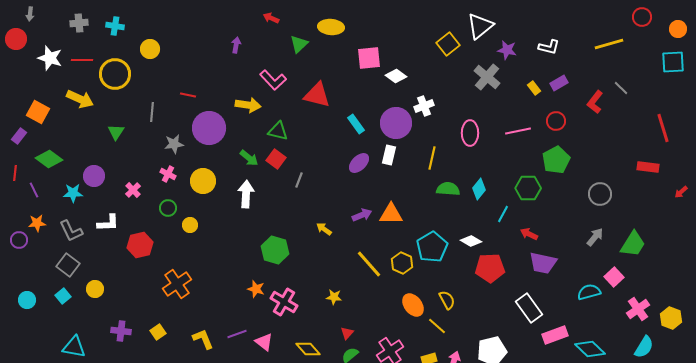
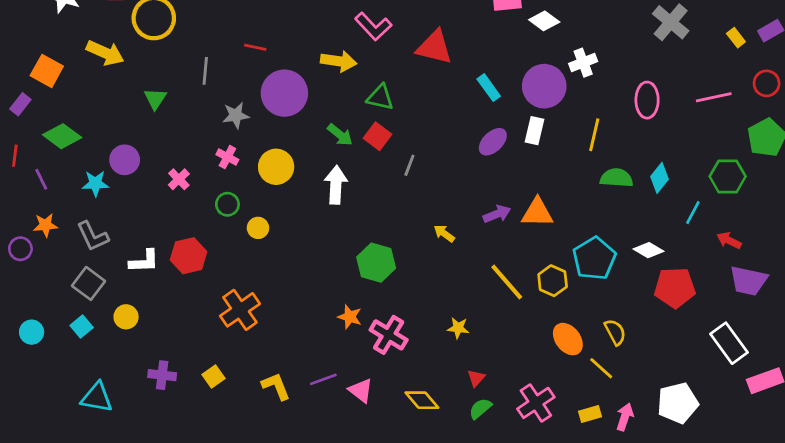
white L-shape: (108, 223) -> (144, 261), moved

